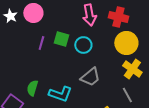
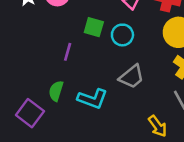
purple line: (41, 43) -> (68, 52), moved

